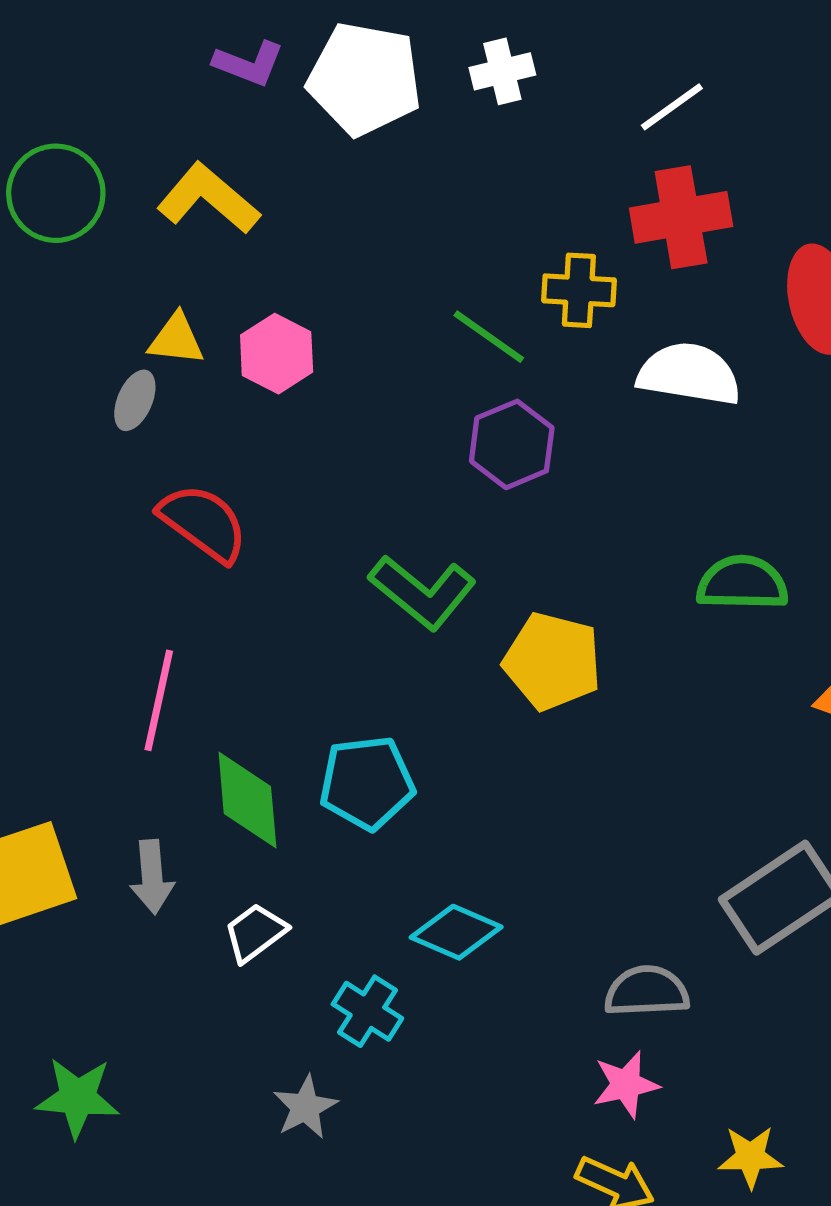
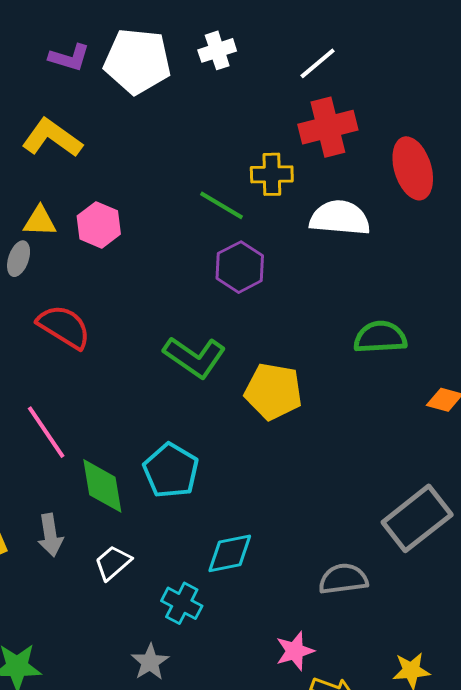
pink line: (159, 700) -> (46, 432), turned -42
cyan pentagon: (367, 783) -> (171, 471), turned -30
cyan diamond: (456, 932) -> (230, 553), turned -30
pink star: (626, 1084) -> (295, 651), moved

